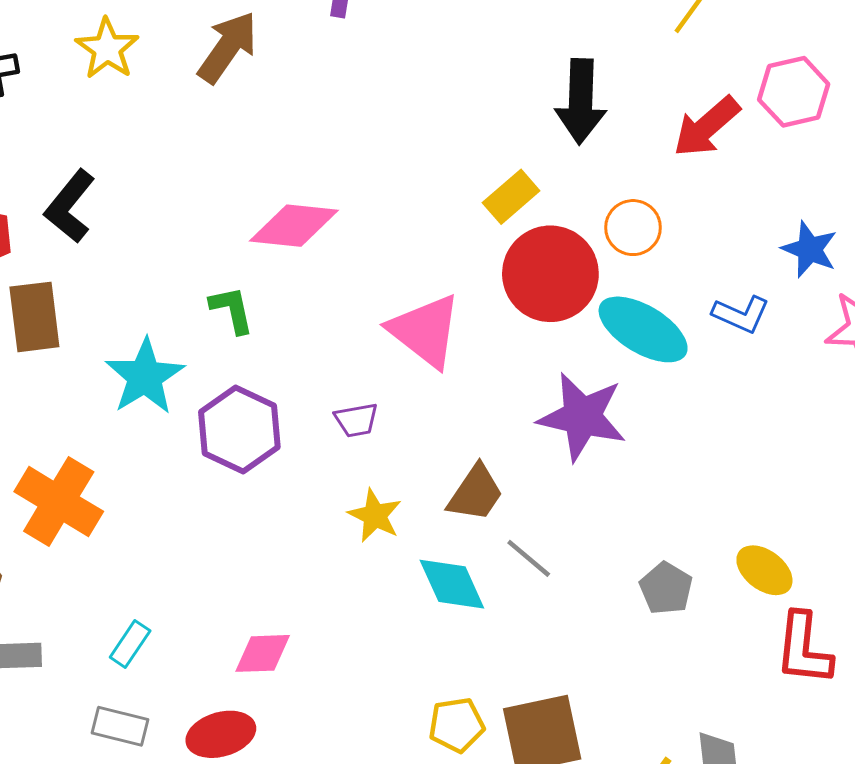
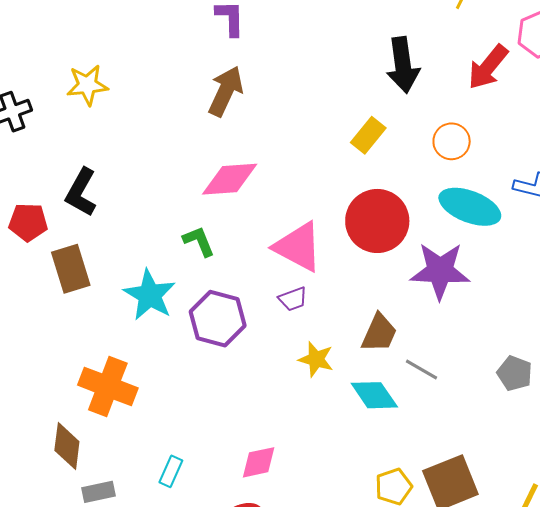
brown arrow: (228, 47) -> (226, 91), moved
yellow star: (107, 49) -> (87, 85), turned -30
red circle: (550, 274) -> (377, 221), moved
pink triangle: (425, 331) -> (298, 247), moved

